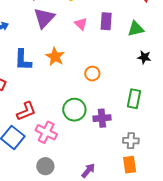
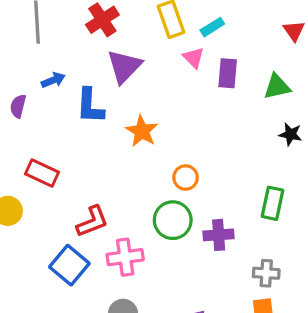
pink triangle: (81, 24) -> (194, 58), moved
blue L-shape: (23, 60) -> (90, 106), moved
orange circle: (92, 74) -> (186, 178), moved
pink cross: (46, 132) -> (125, 257), turned -35

